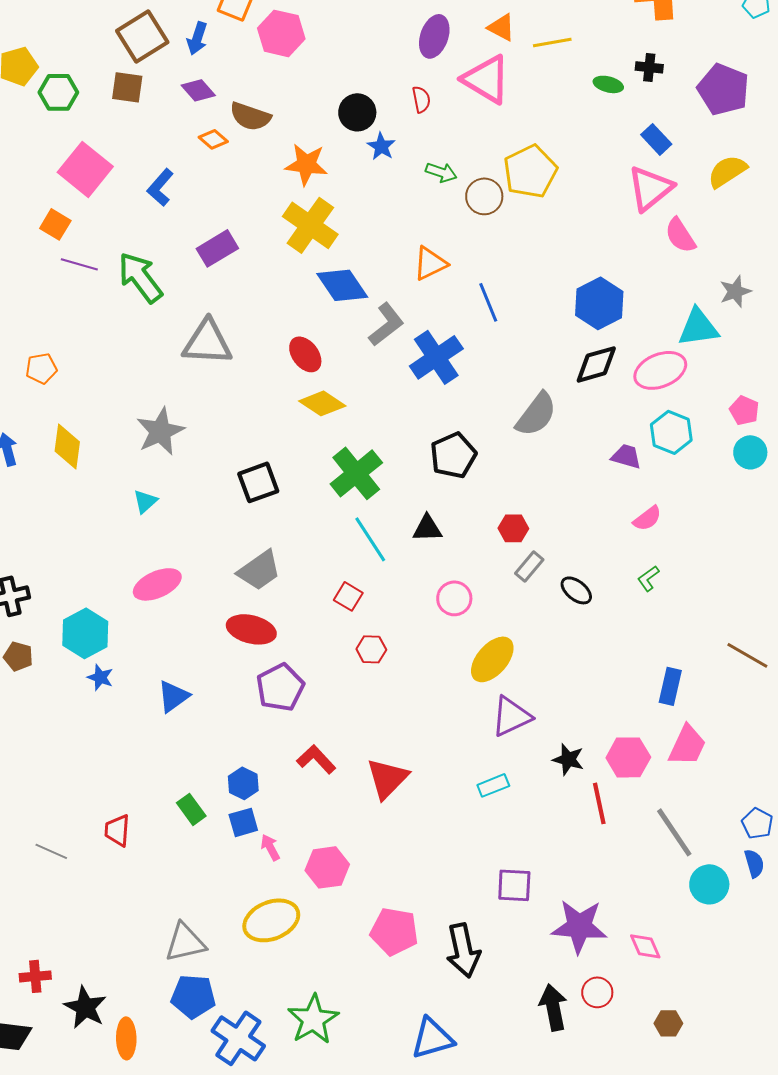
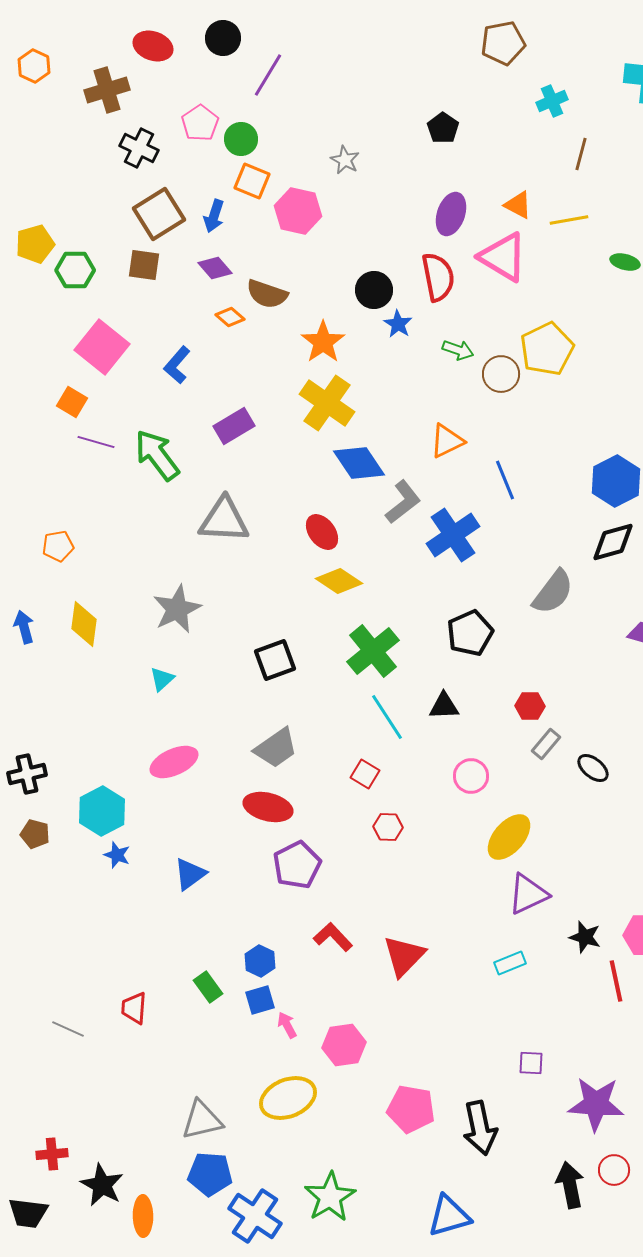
red semicircle: (421, 99) -> (438, 277), size x1.8
orange star: (306, 164) -> (323, 342), turned 30
purple square: (514, 885) -> (531, 1063), size x0.7

